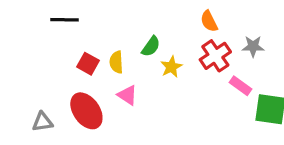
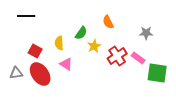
orange semicircle: (209, 21) -> (108, 22), moved
red cross: (215, 56) -> (117, 56), moved
red square: (88, 64) -> (35, 51), moved
gray triangle: (42, 122) -> (16, 73), moved

